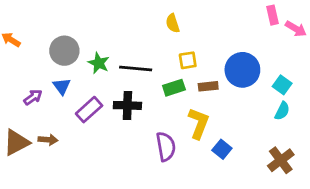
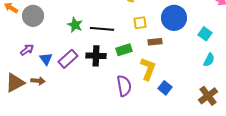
gray circle: (64, 51) -> (33, 16), moved
blue circle: (242, 70) -> (174, 18), moved
cyan square: (282, 85) -> (205, 34), moved
blue triangle: (62, 86) -> (46, 59), moved
green rectangle: (174, 88) -> (124, 50), moved

